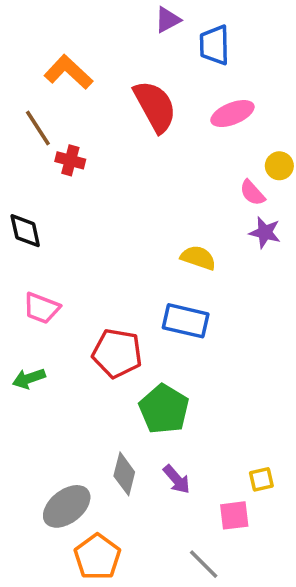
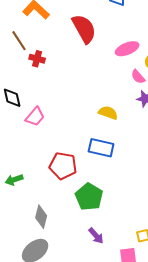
pink ellipse: (232, 114) -> (127, 49), moved
pink trapezoid: (41, 308) -> (35, 117), moved, turned -70
gray diamond: (124, 474) -> (41, 217), moved

